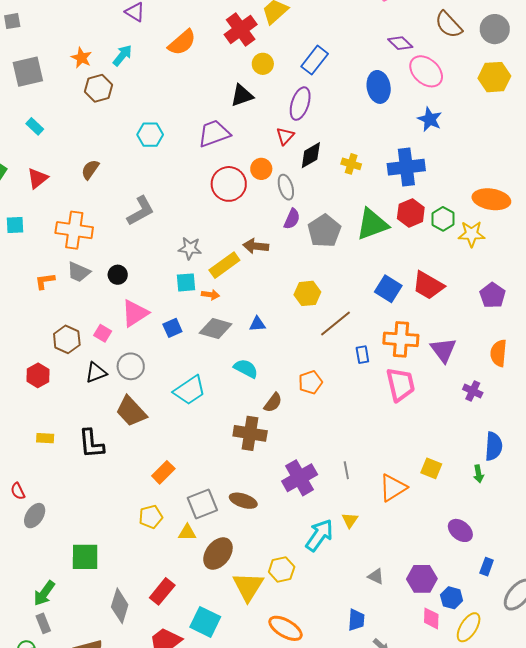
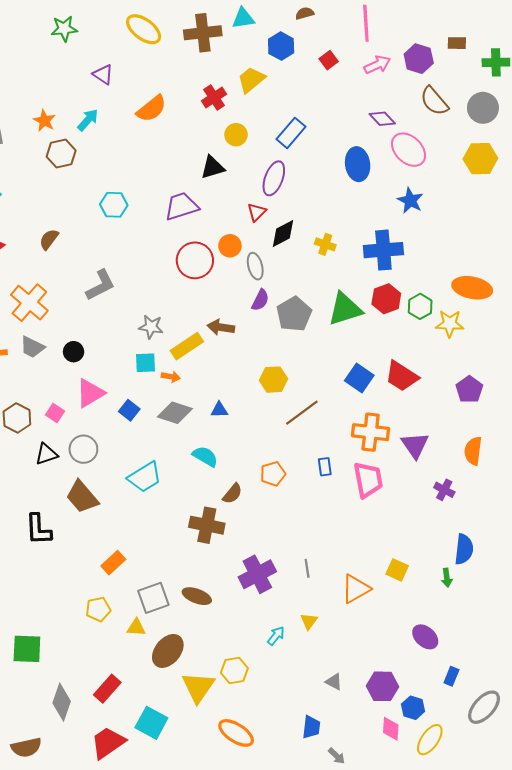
red cross: (241, 29) -> (214, 97), size x0.7
orange cross: (74, 230) -> (29, 303), turned 30
blue square: (172, 328) -> (129, 410), turned -30
blue rectangle: (362, 355) -> (325, 467), moved
cyan arrow: (319, 535) -> (276, 636), size x0.6

